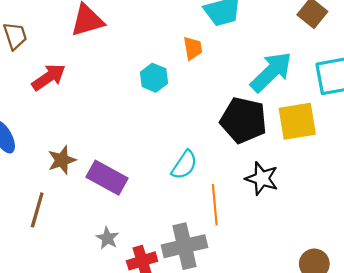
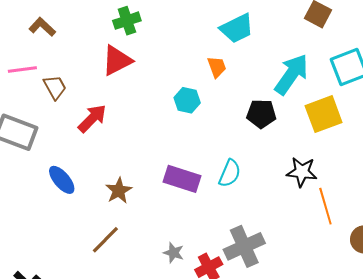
black pentagon: (243, 120) -> (261, 114), moved, size x0.7
purple rectangle: (107, 178) -> (182, 179), moved
orange line: (215, 205) -> (325, 206), moved
brown line: (37, 210) -> (105, 240), turned 40

